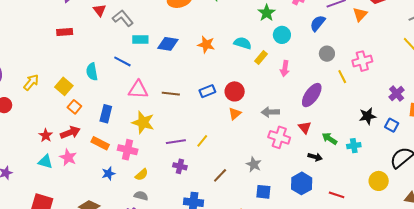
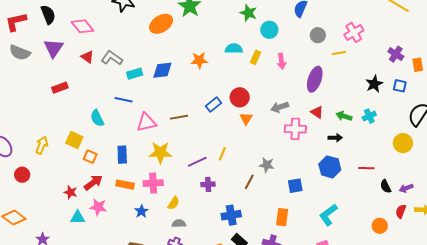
yellow line: (342, 77) -> (339, 53), turned -56
gray star: (254, 164) -> (267, 165), moved

